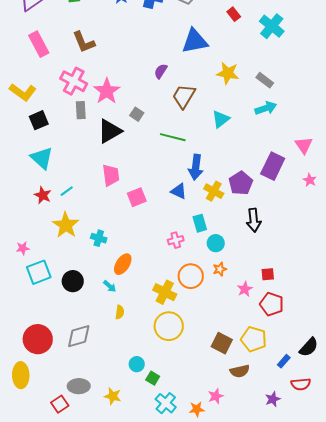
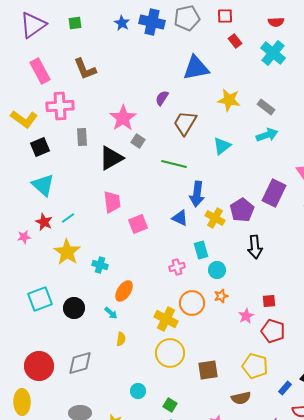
pink cross: (74, 81) -> (60, 106), moved, turned -32
pink star: (107, 91) -> (123, 118), moved
pink star: (23, 248) -> (24, 237), moved
brown square: (222, 343) -> (208, 370), moved, turned -35
green square: (153, 378) -> (170, 405), moved

